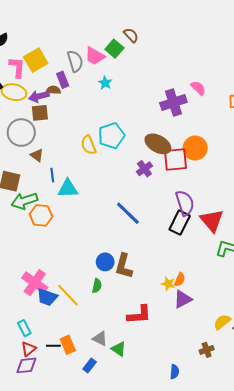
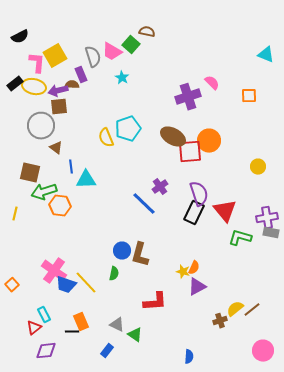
brown semicircle: (131, 35) -> (147, 32), turned -35
purple cross: (144, 169) -> (160, 187), moved
orange rectangle: (68, 345) -> (81, 322), moved
red triangle: (29, 349) -> (34, 328), moved
brown cross: (207, 350) -> (220, 321), moved

